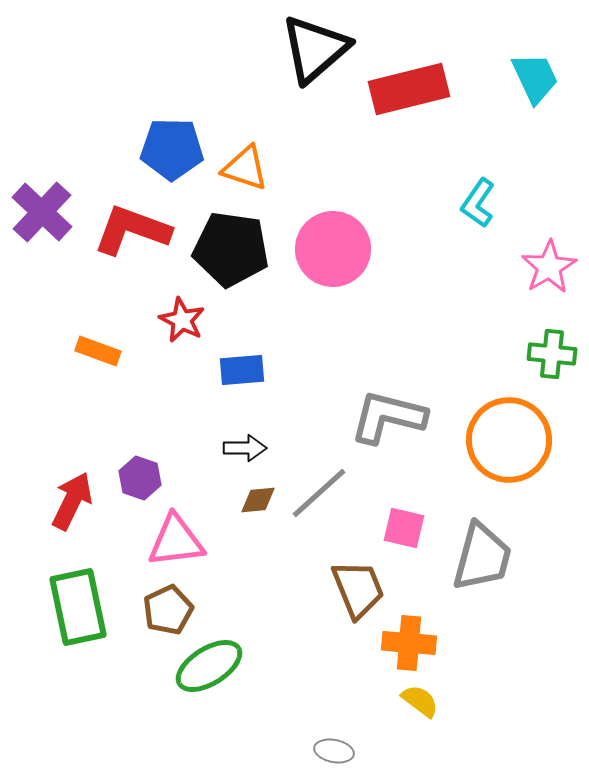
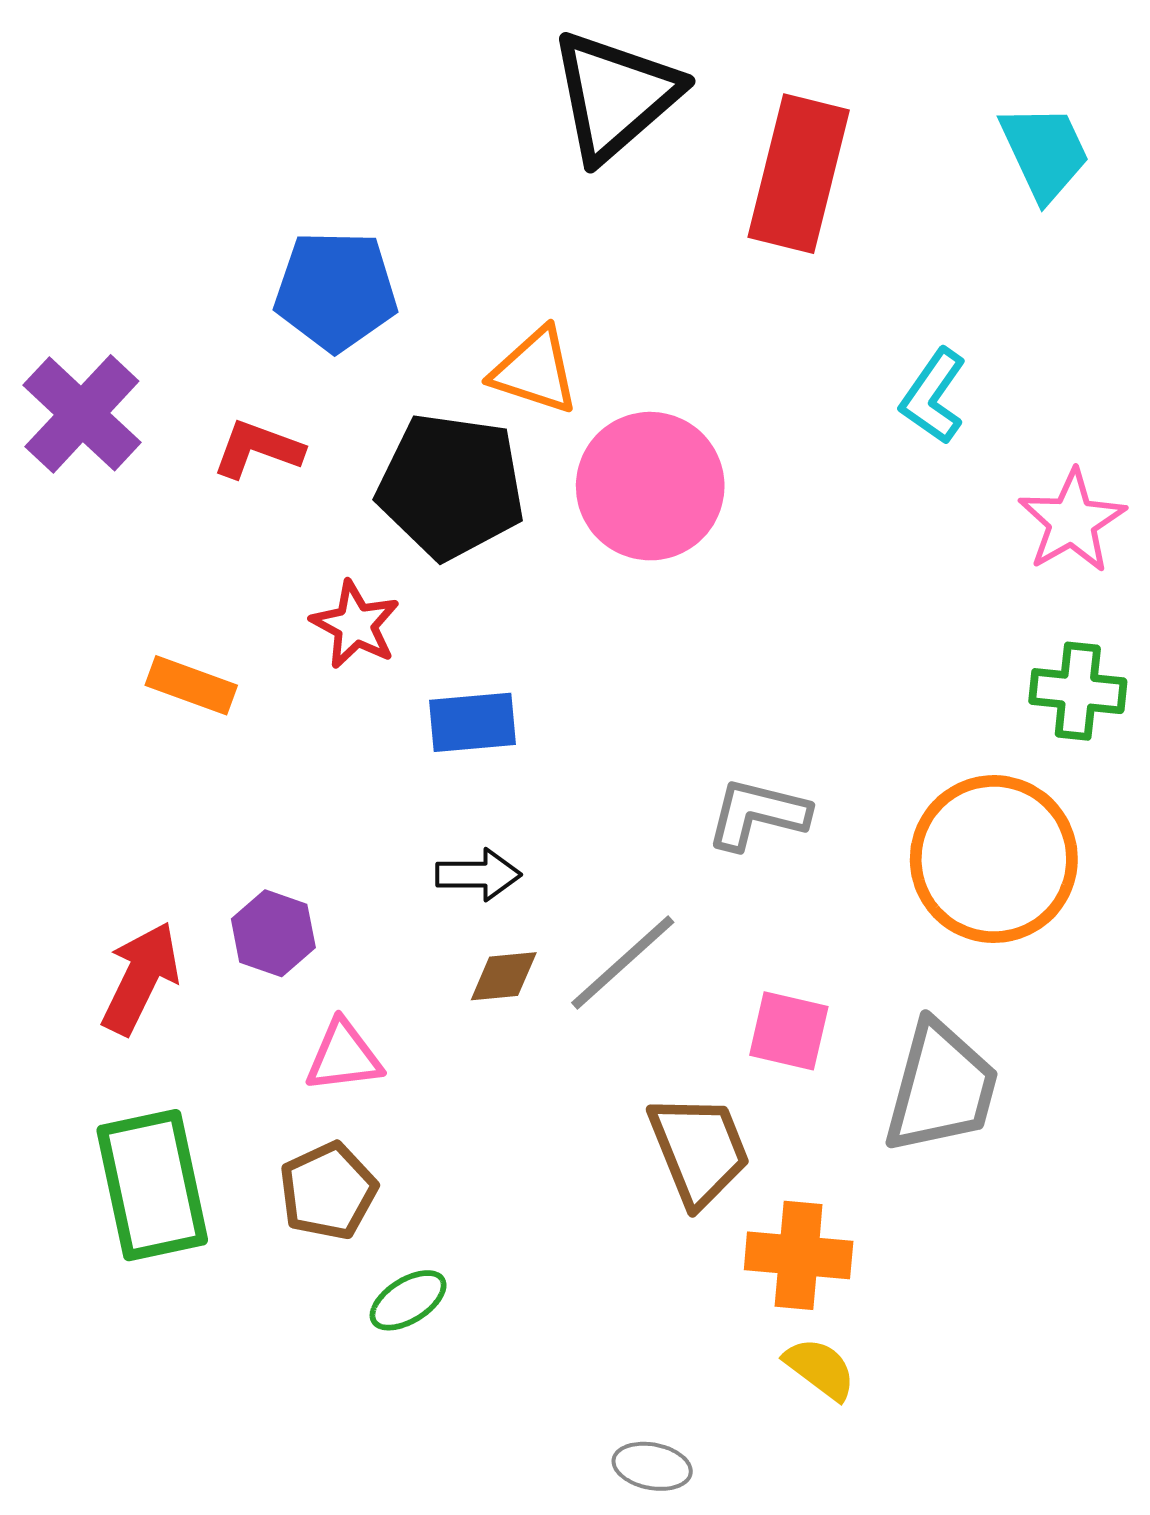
red rectangle: (409, 89) -> (799, 174), turned -62
orange triangle: (245, 168) -> (535, 371), moved
red L-shape: (132, 230) -> (258, 449), size x0.6
gray L-shape: (388, 417) -> (758, 814), size x0.7
pink triangle: (176, 541) -> (344, 1056), size x0.7
green ellipse: (209, 666) -> (408, 1300), size x0.6

